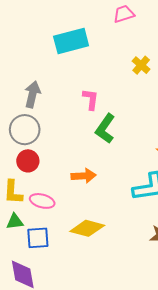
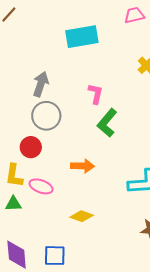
gray circle: (25, 130) -> (46, 116), moved
yellow diamond: (87, 228) -> (82, 216), size x0.7
blue square: (38, 238) -> (55, 256), moved

